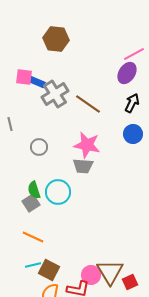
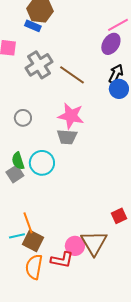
blue rectangle: (37, 82) -> (33, 26), moved
blue circle: (133, 134) -> (119, 89), moved
orange line: (33, 237) -> (28, 223), moved, turned 45
red square: (130, 282) -> (119, 216), moved

